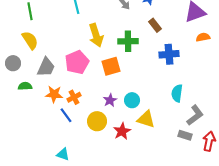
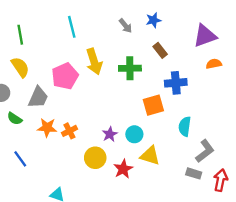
pink pentagon: (77, 62) -> (65, 76), moved
orange square: (111, 66) -> (153, 105), moved
green semicircle: (25, 86) -> (15, 119), turned -144
blue line: (66, 115) -> (20, 159), moved

